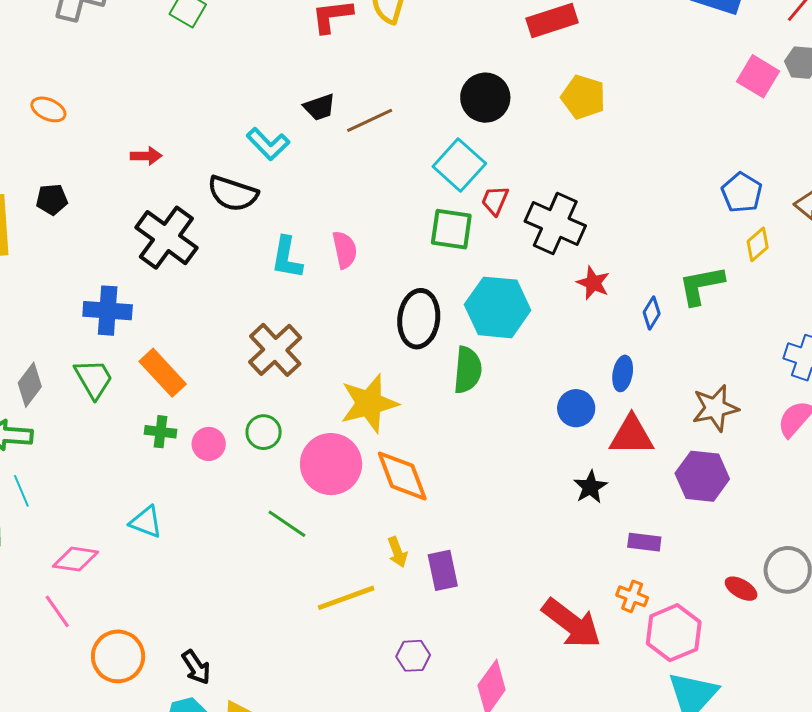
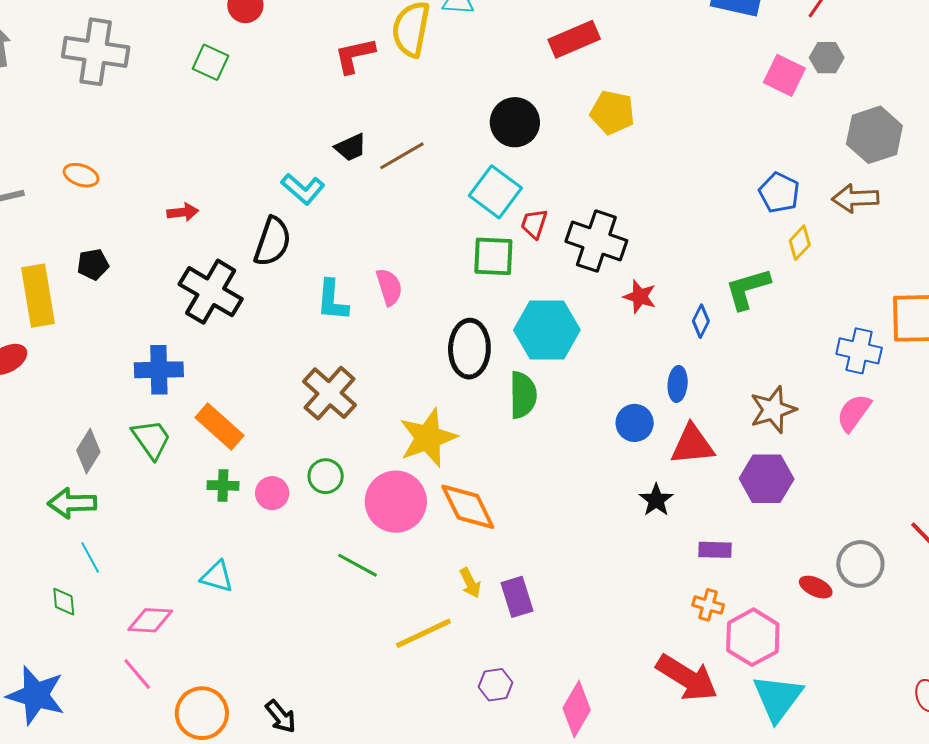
black semicircle: (233, 194) -> (273, 242), turned -84
red arrow: (572, 623) -> (687, 678), moved

